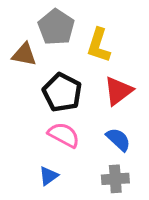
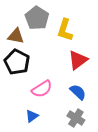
black pentagon: (62, 92) -> (17, 62), moved
pink semicircle: (64, 135) -> (42, 89), turned 120
gray cross: (115, 179) -> (76, 118), turned 36

